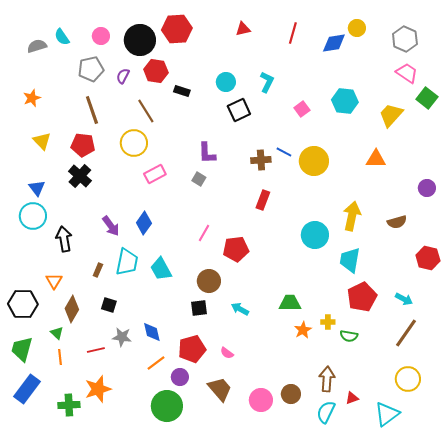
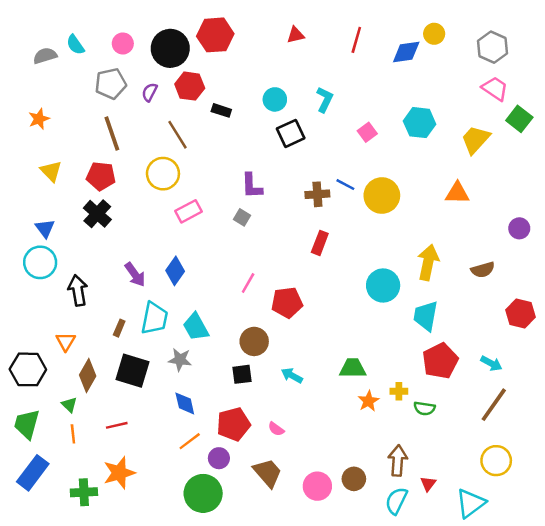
black square: (109, 305) -> (133, 371), size x1.8
gray star: (122, 337) -> (180, 360), moved
red triangle: (352, 398) -> (428, 484), turned -32

